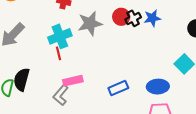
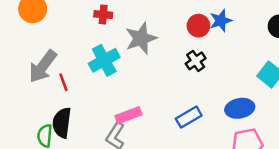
red circle: (121, 17) -> (198, 26), moved
black cross: (133, 18) -> (196, 61), moved
red line: (58, 53) -> (63, 82), moved

